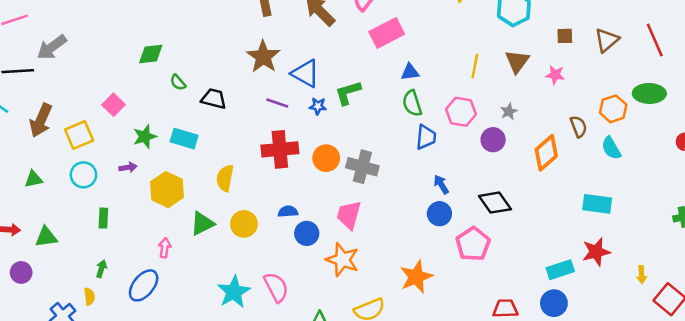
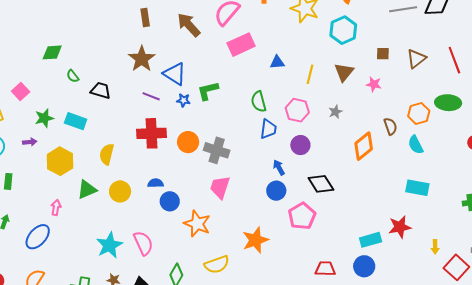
blue triangle: (410, 72) -> (277, 62), moved
purple circle: (493, 140) -> (300, 145), moved
cyan rectangle: (597, 204) -> (417, 188), moved
pink trapezoid: (349, 215) -> (220, 187), moved

